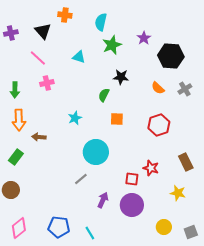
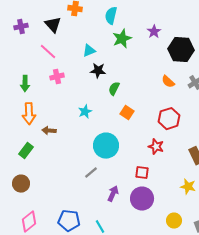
cyan triangle: (79, 57) -> (89, 51), turned -40
black star: (121, 77) -> (98, 71), moved
orange square: (117, 119) -> (127, 113), turned 32
red star: (151, 168) -> (156, 147), moved

